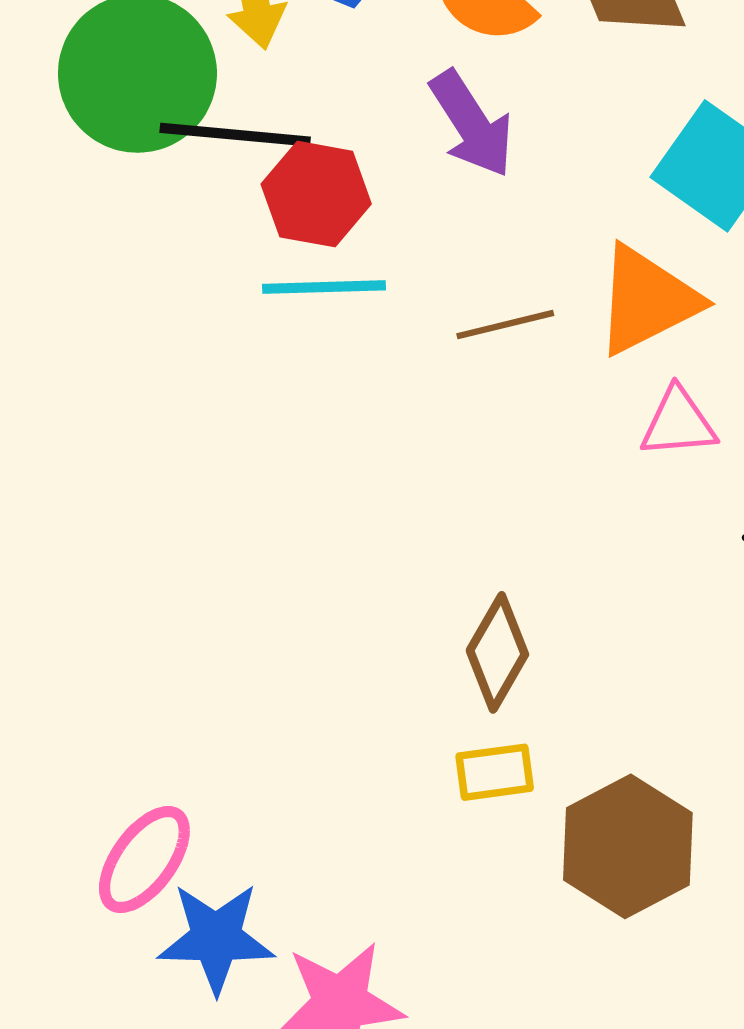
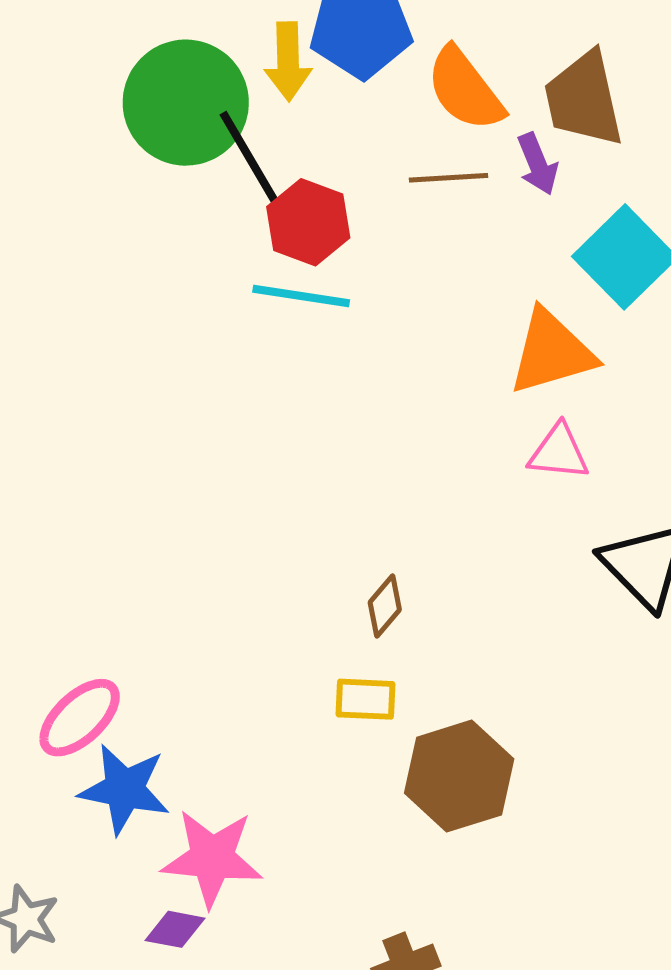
purple arrow: (472, 124) -> (538, 164), moved, size x0.7
black line: (235, 135) -> (253, 164), turned 44
brown line: (505, 325) -> (448, 178), moved
brown diamond: (497, 652) -> (385, 606), size x0.7

